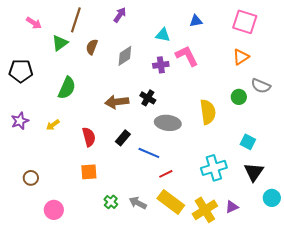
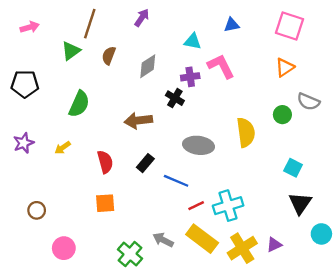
pink arrow: (34, 23) -> (30, 27), moved, turned -49
black cross: (148, 98) -> (175, 98), moved
cyan cross: (214, 168) -> (228, 206), moved
green cross: (111, 202) -> (130, 254), moved, size x1.5

